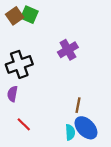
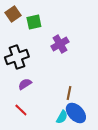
green square: (29, 15) -> (34, 22), moved, turned -35
purple semicircle: (12, 94) -> (25, 84), moved, turned 48
cyan semicircle: (70, 132) -> (62, 117), turned 32

